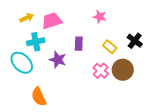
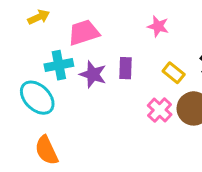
yellow arrow: (27, 18) -> (39, 17), moved
purple star: (58, 60) -> (93, 74), moved
orange semicircle: (39, 97) -> (46, 150), moved

